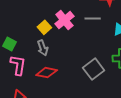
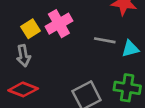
gray line: (93, 19) -> (105, 40), moved

